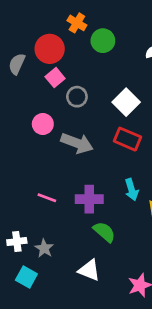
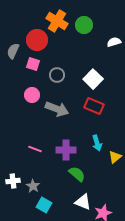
orange cross: (77, 23) -> (57, 21), size x1.5
green circle: (103, 41) -> (84, 25), moved
pink square: (55, 78) -> (33, 64), moved, turned -32
white triangle: (89, 270) -> (83, 202), moved
cyan square: (26, 277) -> (44, 205), moved

